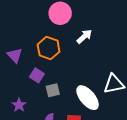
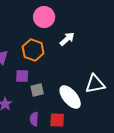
purple square: (37, 75) -> (22, 76), turned -32

